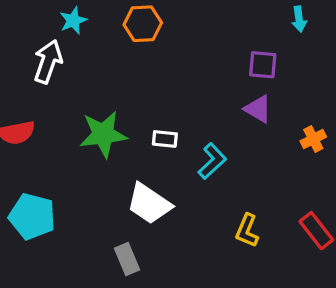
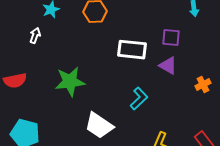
white arrow: (48, 62) -> (35, 36), size x0.6
white rectangle: (165, 139) -> (132, 50), moved, size x1.8

